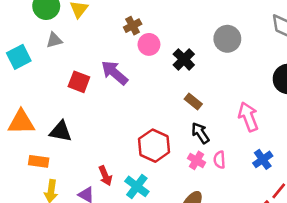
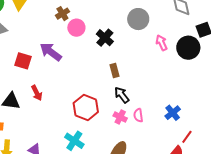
brown rectangle: (193, 101) -> (114, 70), turned 40
pink arrow: (248, 117) -> (162, 43), moved, size x0.7
red arrow: (105, 176) -> (37, 93), moved

